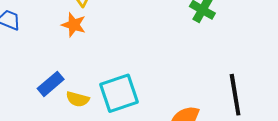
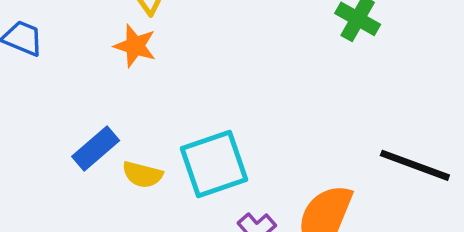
black line: (235, 95) -> (415, 165), turned -60

